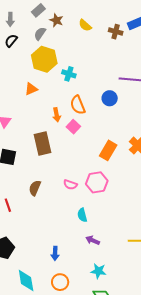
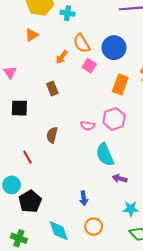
blue circle: (110, 98) -> (114, 48), moved, size x1.5
orange arrow: (57, 115) -> (62, 57), turned 56
pink square: (73, 127) -> (89, 66), moved
brown rectangle: (42, 143) -> (52, 88), size x0.6
cyan semicircle: (82, 215) -> (105, 155), size x1.6

